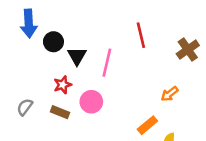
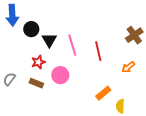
red line: (141, 35) -> (98, 51), moved
pink line: (107, 63) -> (72, 45), turned -30
orange arrow: (170, 94) -> (128, 67), moved

